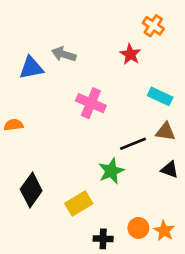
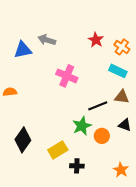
orange cross: (153, 26) -> (122, 47), moved
orange circle: (138, 228) -> (102, 136), moved
black cross: (103, 239) -> (77, 166), moved

